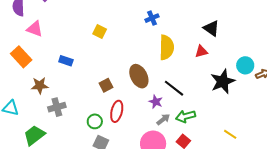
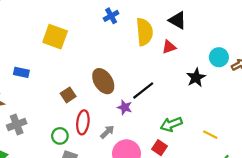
yellow square: (100, 32) -> (55, 37), size x1.6
yellow semicircle: (166, 47) -> (144, 32), moved
black star: (223, 81) -> (196, 77), size x0.7
black line: (174, 88) -> (143, 90), turned -70
green arrow: (186, 116) -> (171, 124), moved
gray arrow: (163, 119) -> (107, 132), moved

